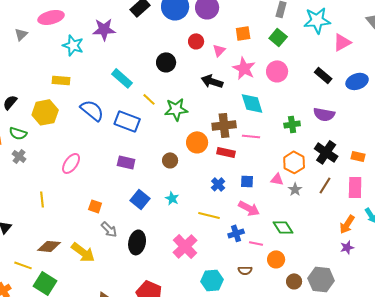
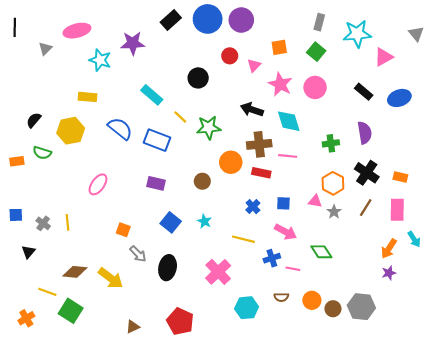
black arrow: (212, 81) -> (252, 110), moved
purple semicircle: (324, 114) -> (365, 133), turned -110
gray cross: (19, 156) -> (43, 223), moved
orange circle: (276, 259) -> (312, 300), moved

